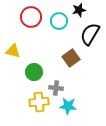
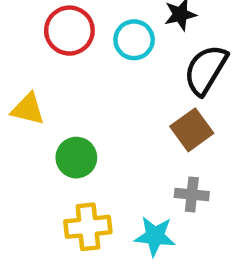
brown square: (71, 58) -> (192, 130), moved
gray cross: (56, 88) -> (192, 194), moved

